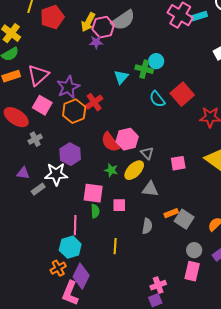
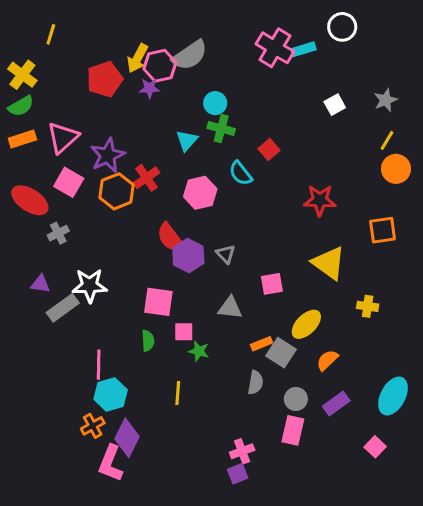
red pentagon: (52, 17) -> (105, 79), moved
cyan circle: (156, 61) -> (215, 103), moved
red square: (182, 94) -> (269, 149), moved, size x0.6
pink hexagon: (127, 139) -> (200, 193), moved
purple hexagon: (70, 154) -> (188, 256), moved
pink square: (178, 163) -> (272, 284), moved
green star: (111, 170) -> (199, 351), moved
yellow ellipse: (134, 170) -> (306, 324), moved
gray rectangle: (38, 189) -> (63, 308), size x1.5
pink square: (93, 193) -> (158, 302), moved
pink line: (75, 225) -> (99, 365), moved
gray semicircle: (147, 226) -> (256, 383), moved

